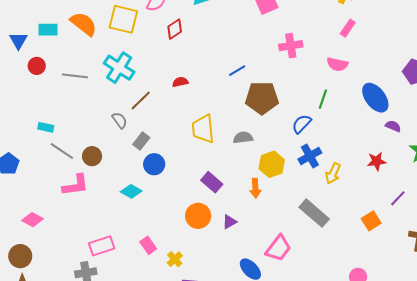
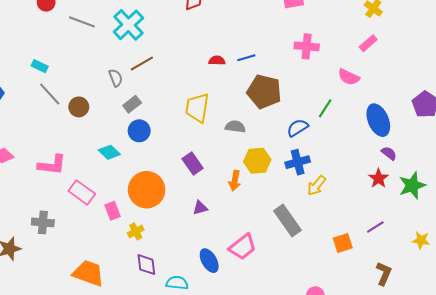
red semicircle: (180, 82) -> (217, 61), moved
red star: (377, 161) -> (378, 178), moved, turned 30
pink L-shape: (76, 185) -> (52, 165), moved
orange circle: (198, 216) -> (147, 190), moved, size x1.4
pink rectangle: (102, 246) -> (82, 192), moved, turned 40

